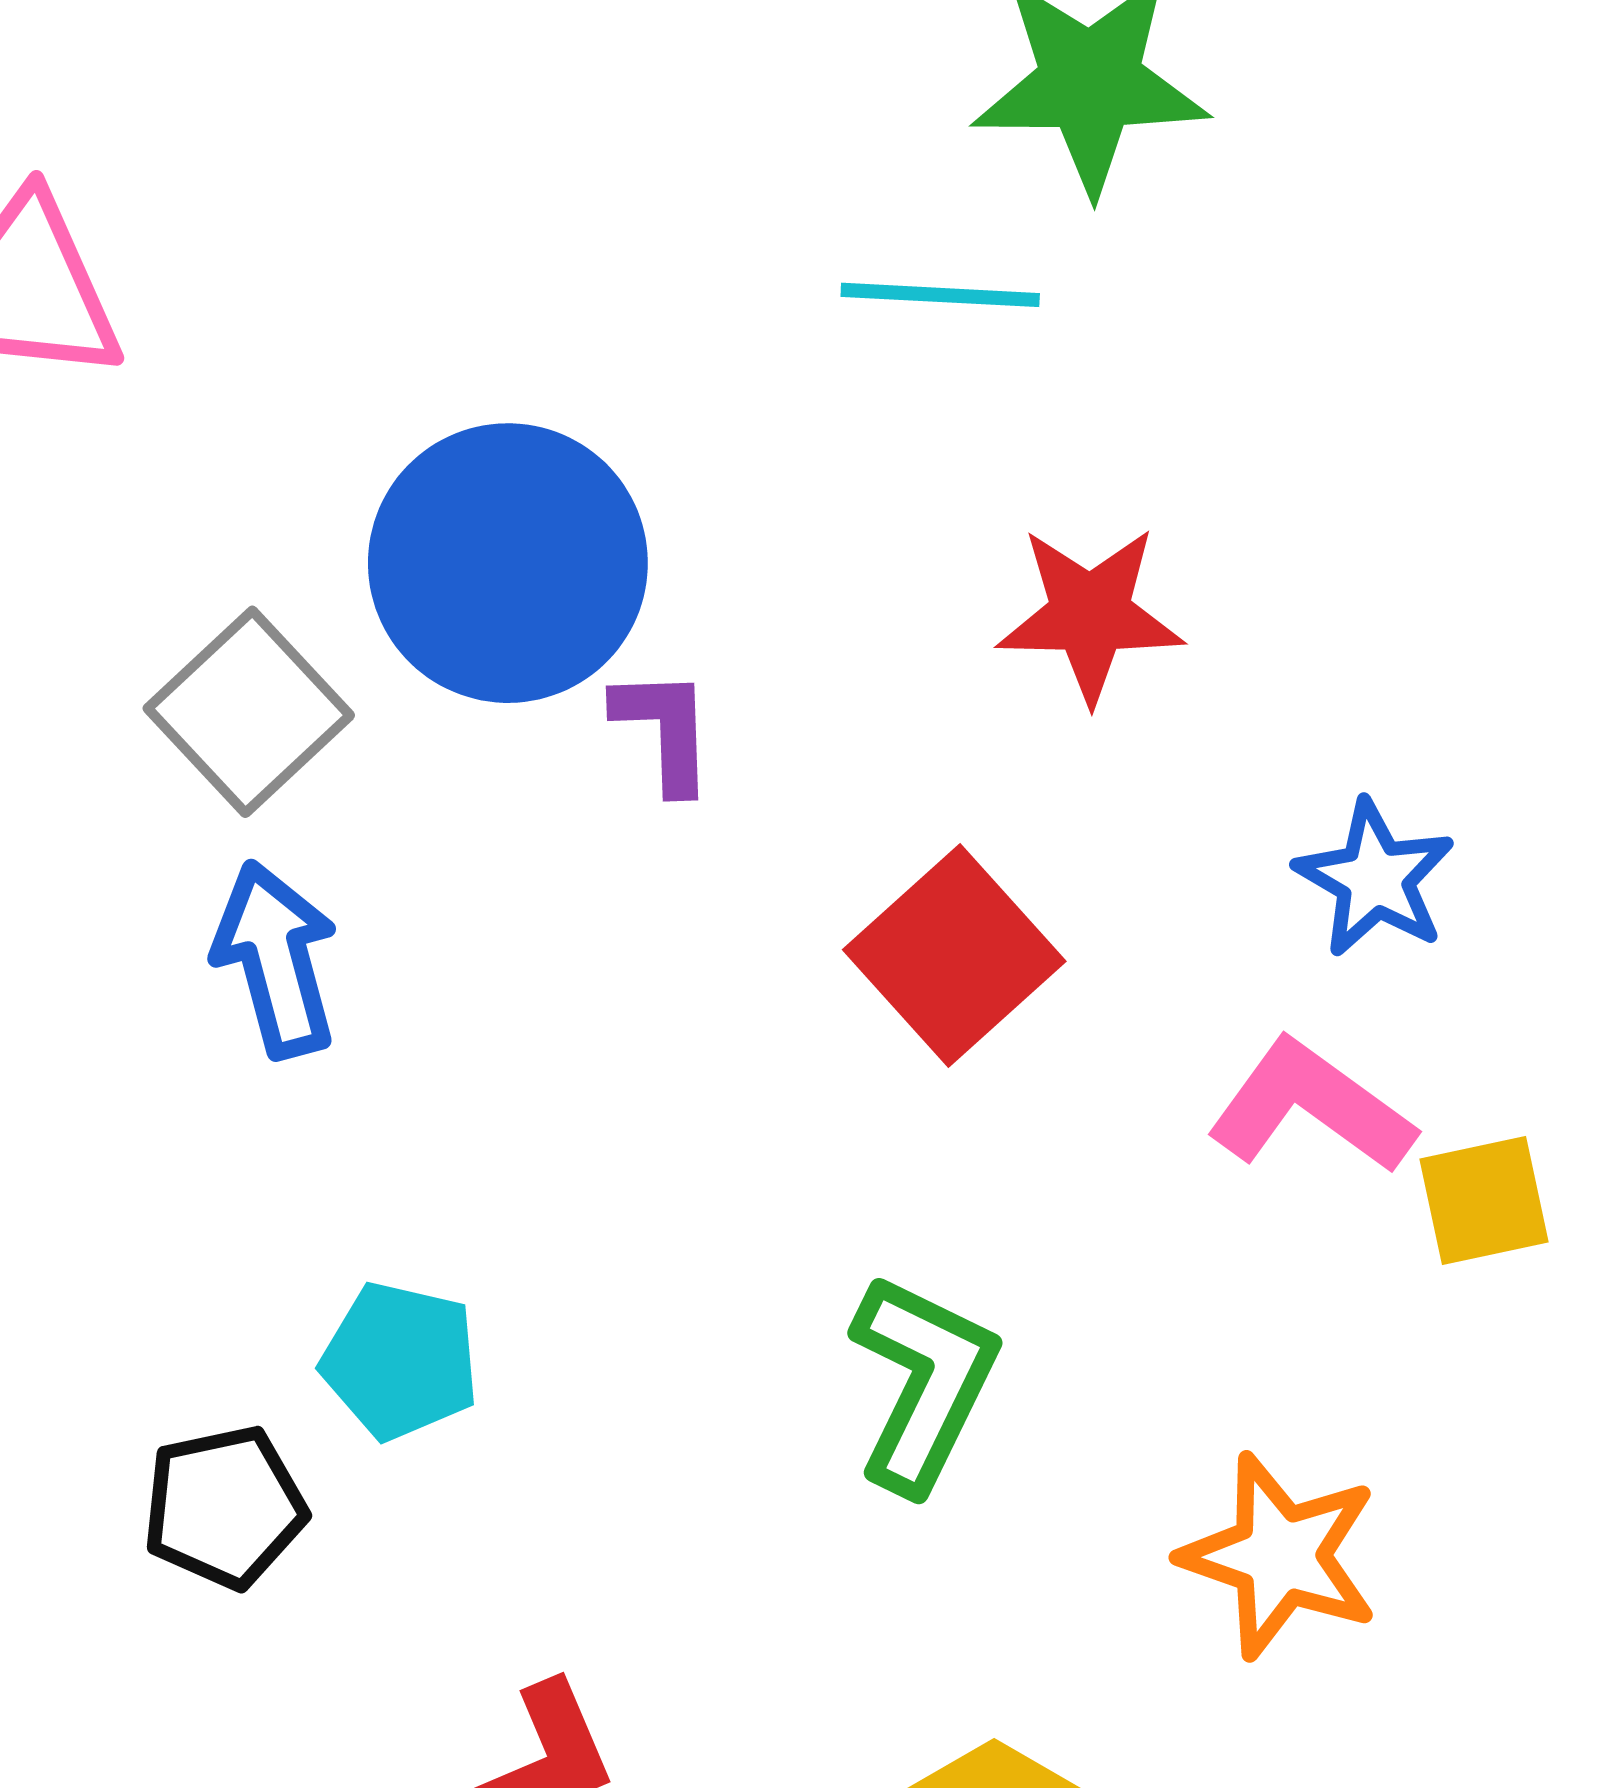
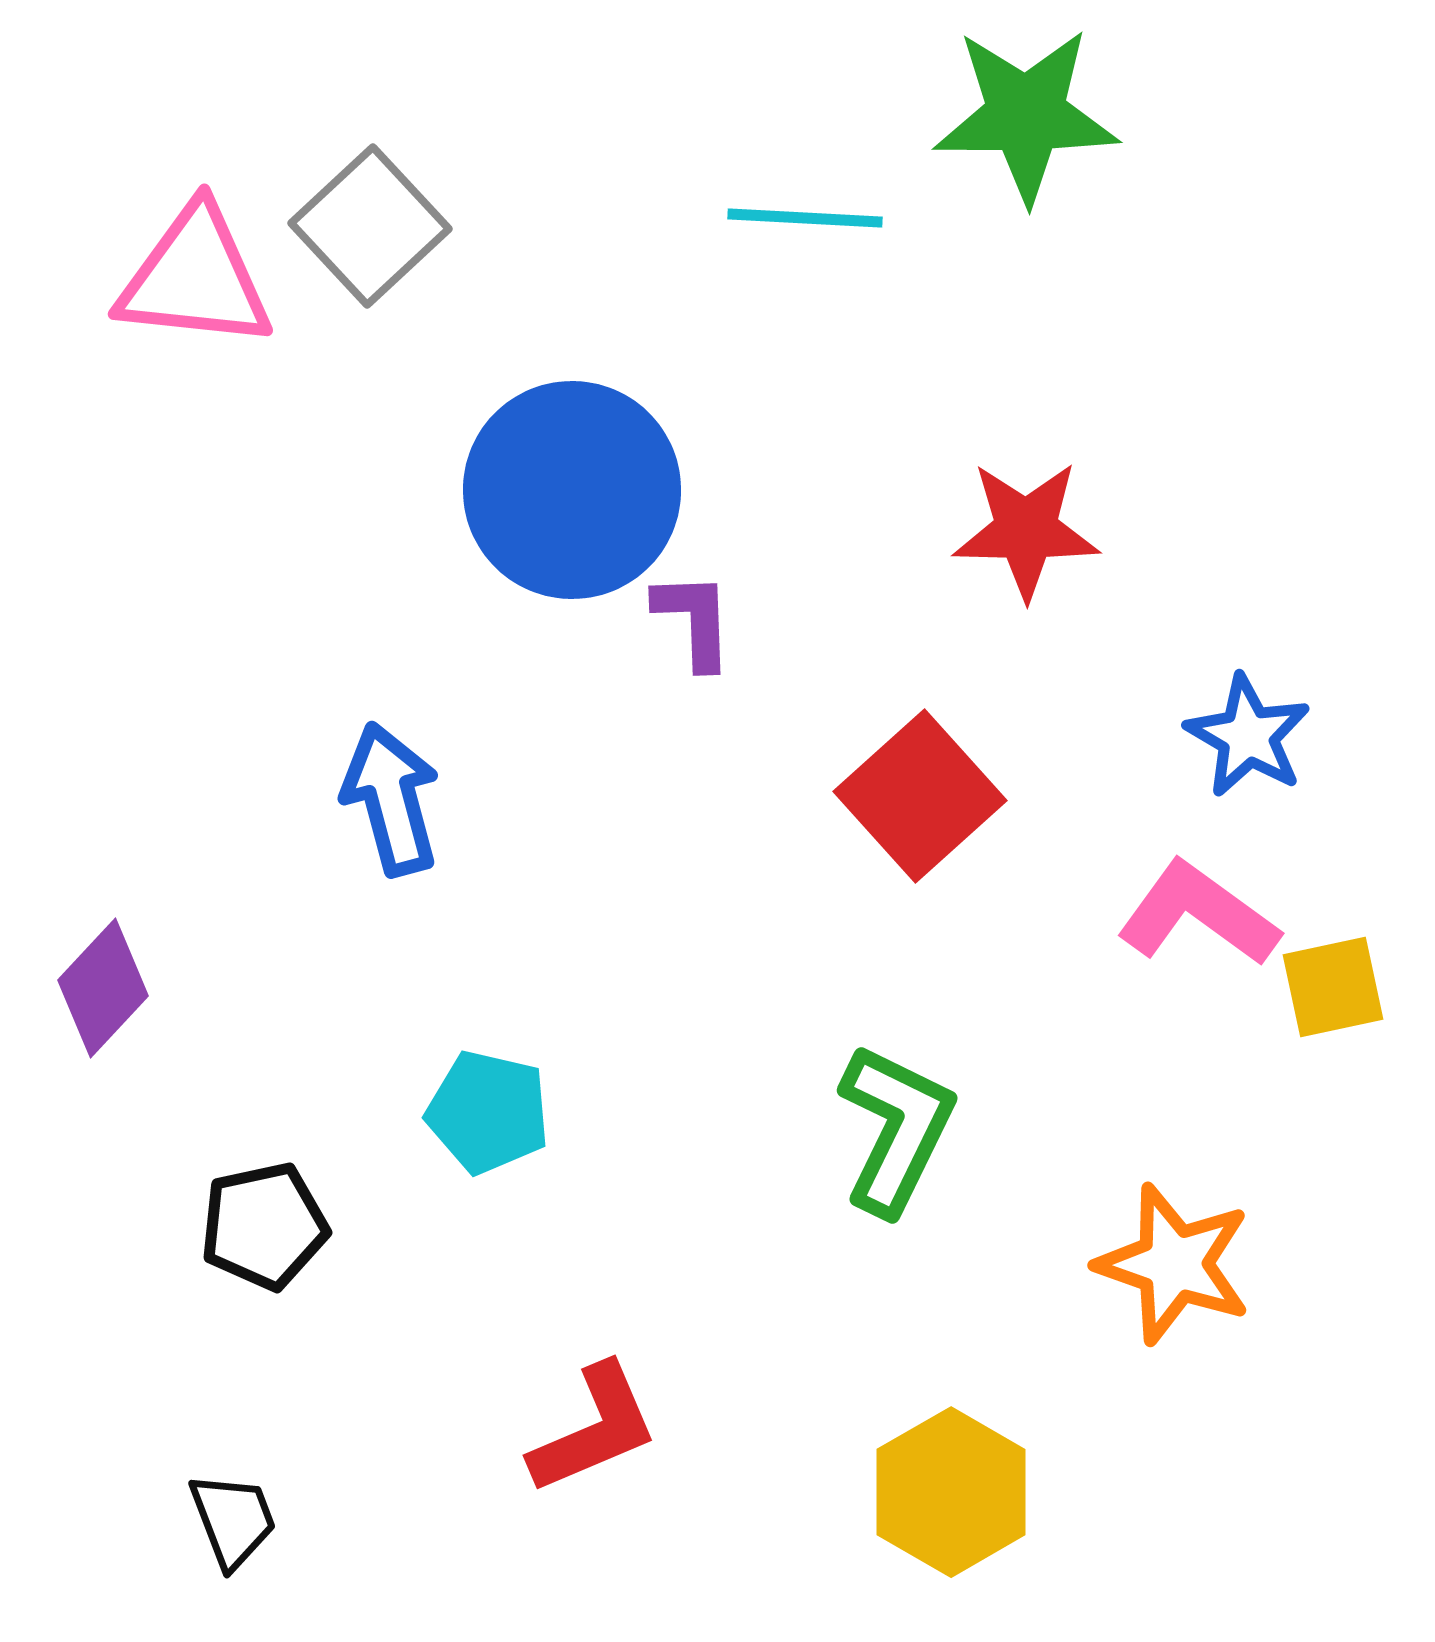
cyan line: (940, 295) -> (805, 218), moved
gray square: (249, 712) -> (370, 226), moved
black pentagon: (224, 1507) -> (264, 1226), moved

